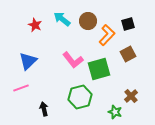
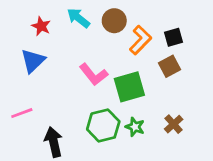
black square: (128, 24) -> (174, 37), moved
blue triangle: (28, 61) -> (33, 61), moved
black arrow: (44, 109) -> (54, 142), size x1.5
green star: (115, 112) -> (135, 127), moved

